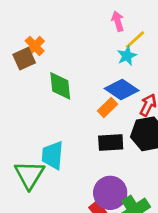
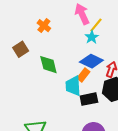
pink arrow: (118, 21) -> (82, 14), size x1.5
orange cross: (35, 46) -> (44, 26), moved
cyan trapezoid: (53, 155) -> (73, 86), moved

